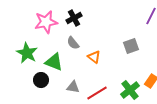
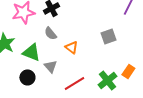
black circle: (41, 80) -> (27, 77), moved
gray triangle: (73, 87) -> (50, 66), moved, turned 40

